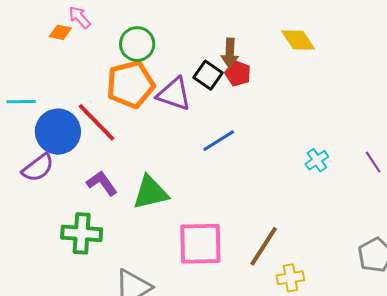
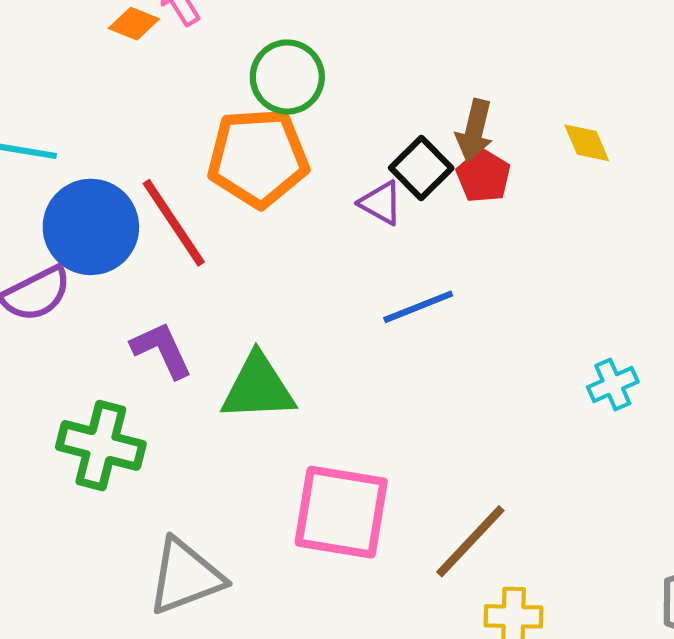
yellow diamond: (298, 40) -> (587, 143), moved, size x0.7
purple triangle: (174, 94) -> (381, 203), moved, size x0.6

